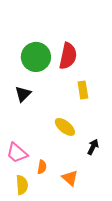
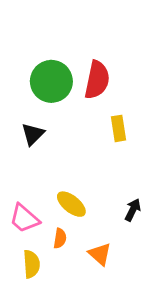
yellow ellipse: (65, 127) -> (71, 204), moved

